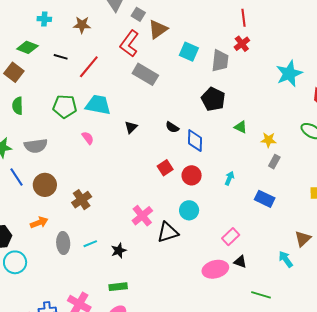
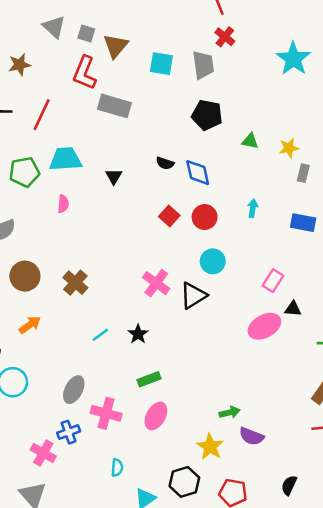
pink semicircle: (88, 138) -> (63, 204), turned 56
gray ellipse: (63, 243) -> (74, 390), moved, turned 45

